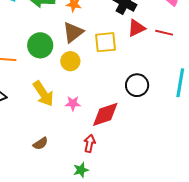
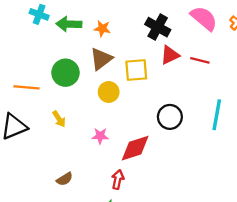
yellow circle: (70, 61) -> (109, 92), moved
yellow arrow: (43, 94) -> (59, 119), moved, size x0.6

